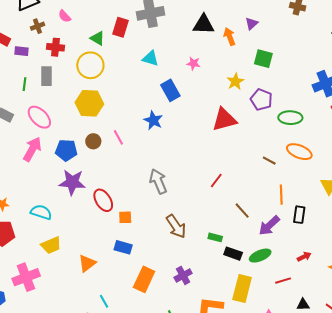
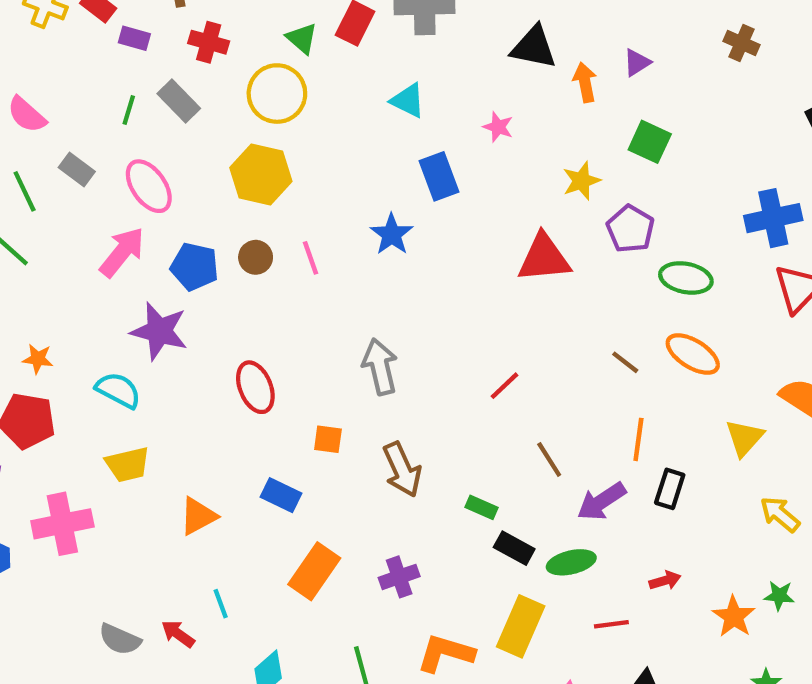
gray rectangle: (46, 76) -> (179, 101), turned -54
purple star: (72, 182) -> (159, 331), moved
orange square: (125, 217) -> (328, 439), moved

